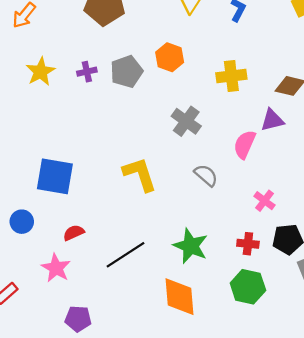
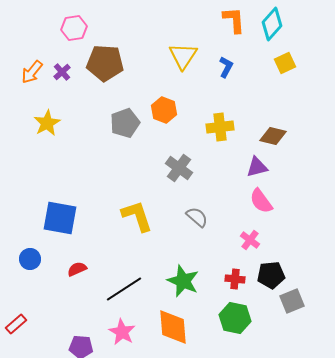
purple cross: (87, 72) -> (62, 72), moved, turned -30
pink semicircle: (245, 144) -> (261, 201), moved, turned -60
pink star: (56, 268) -> (122, 332), moved

